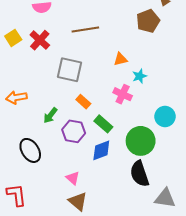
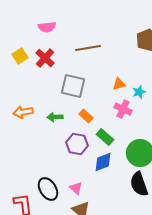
orange triangle: (120, 59) -> (119, 84), moved
green arrow: (50, 115) -> (55, 117), moved, turned 49
black ellipse: (30, 150) -> (48, 189), moved

